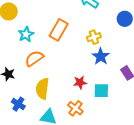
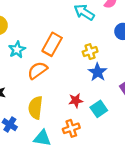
orange semicircle: (34, 58) -> (37, 70), moved
cyan square: (101, 91) -> (99, 109), turned -35
orange cross: (75, 108) -> (71, 128), turned 35

